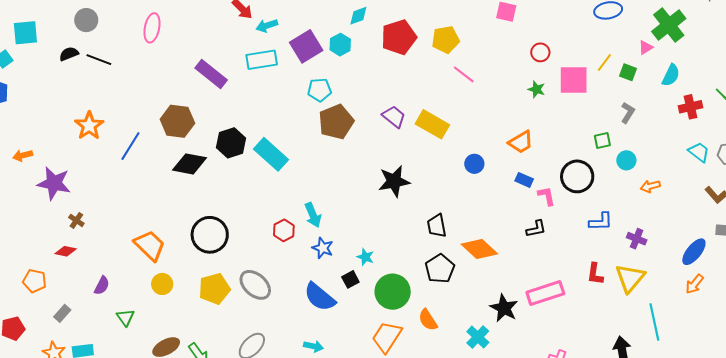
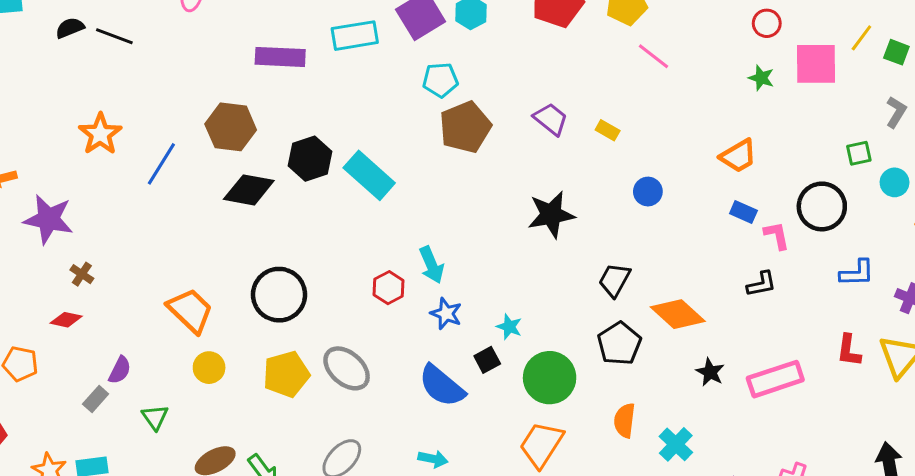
purple rectangle: (211, 74) -> (280, 57), turned -36
yellow rectangle: (432, 124) -> (608, 130), size x0.5
blue circle: (474, 164) -> (648, 192), moved
black trapezoid: (437, 226) -> (614, 280), turned 40
black star: (504, 308) -> (710, 372), moved, size x0.7
gray rectangle: (62, 313) -> (96, 399), moved
orange semicircle: (428, 320) -> (625, 420), moved, turned 40

